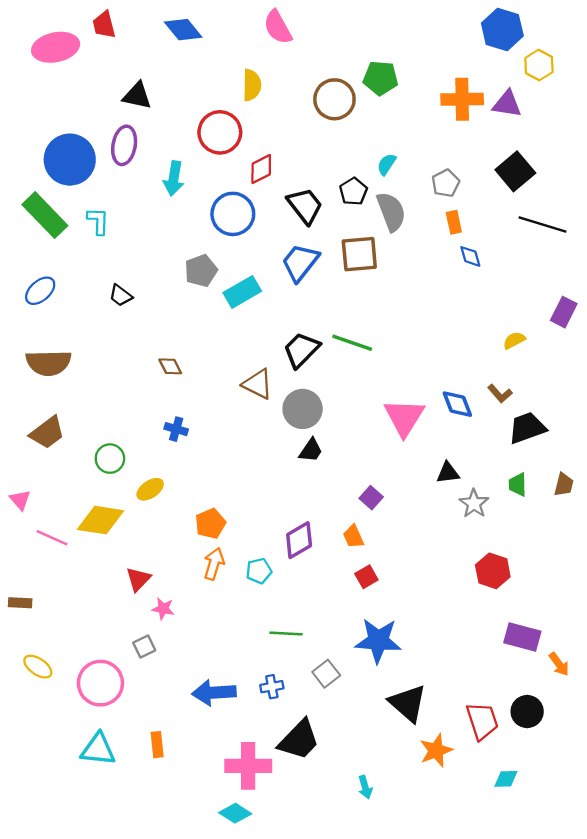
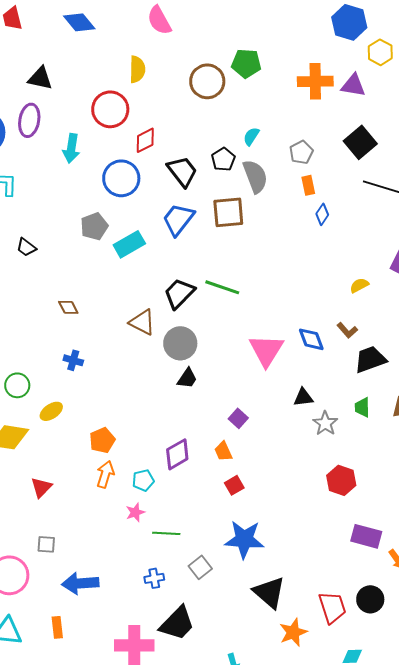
blue diamond: (470, 256) -> (322, 214), turned 50
pink star: (163, 609) -> (135, 512), moved, turned -30
gray square: (144, 646) -> (46, 544), turned 30
blue arrow: (214, 693) -> (80, 583), moved

